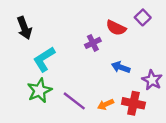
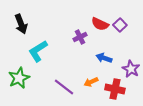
purple square: (143, 17) -> (120, 25), moved
green star: (39, 91) -> (19, 78), moved
orange arrow: (106, 104) -> (91, 82), moved

